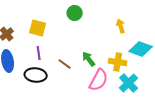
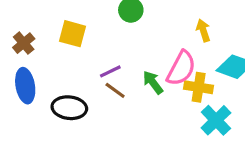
purple line: (39, 53) -> (110, 71), moved, turned 72
pink semicircle: (99, 80) -> (181, 68), moved

